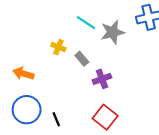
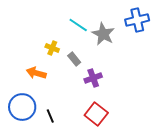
gray star: (113, 32) -> (103, 34), turned -30
orange arrow: (23, 74) -> (36, 73), moved

